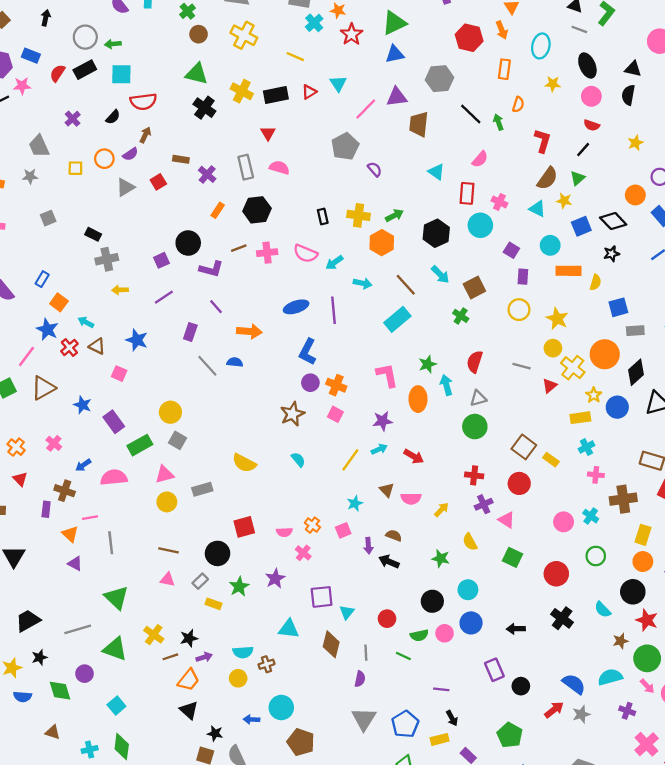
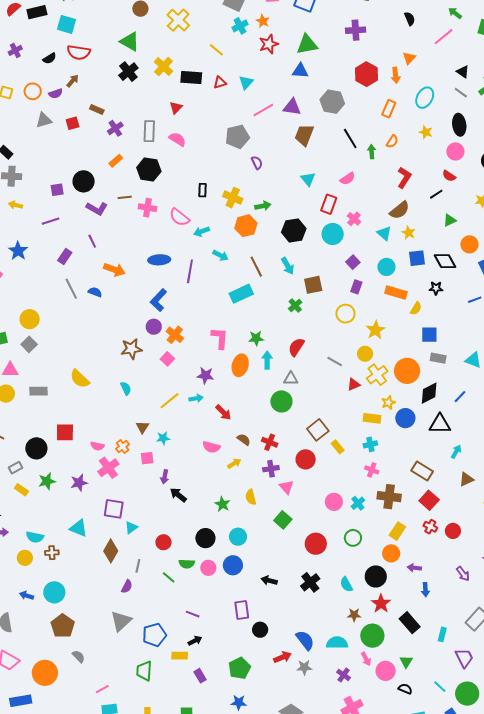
green triangle: (577, 178) -> (450, 220), moved
brown triangle: (387, 490) -> (142, 427), moved
brown semicircle: (394, 535) -> (244, 440), moved
pink cross: (303, 553) -> (108, 468), size x1.5
black arrow: (452, 718) -> (195, 641), turned -104

